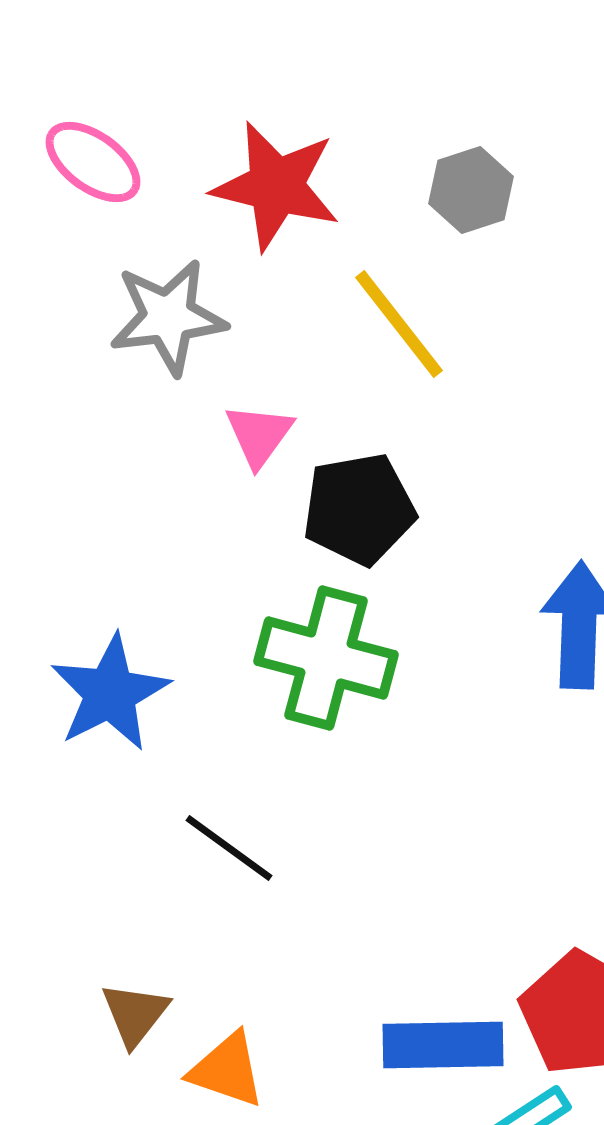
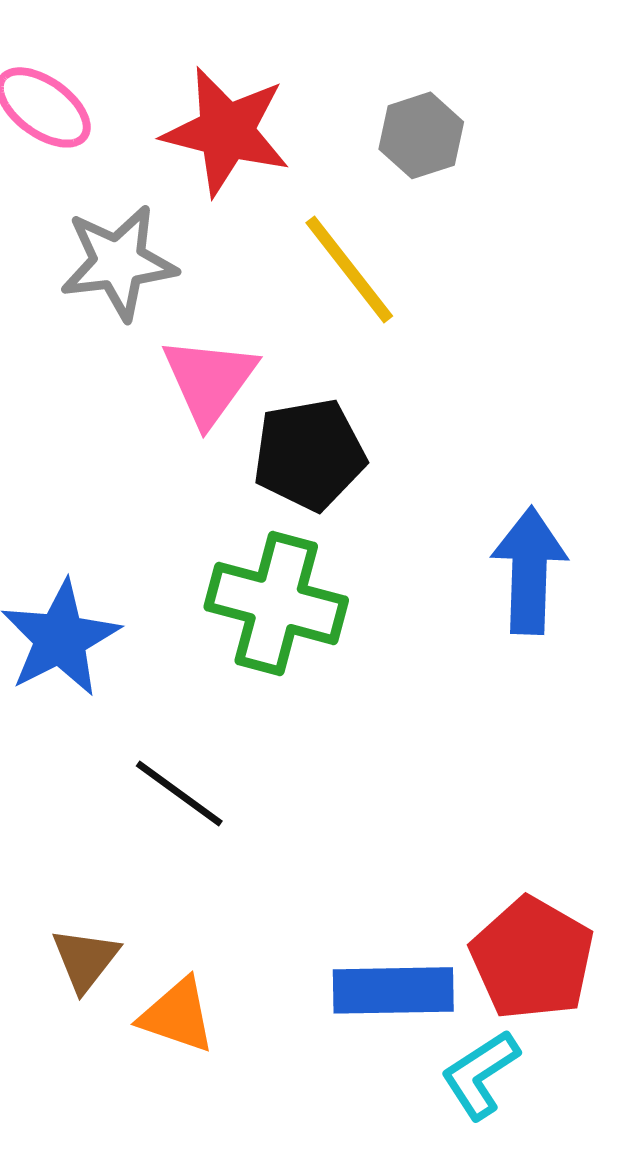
pink triangle: (259, 435) -> (209, 380), size x1.4

